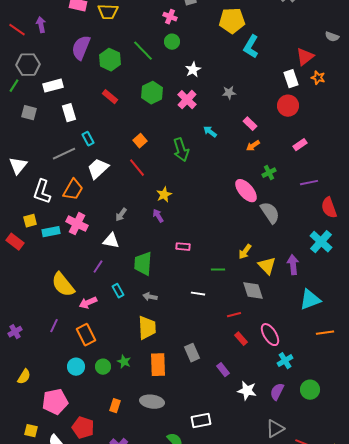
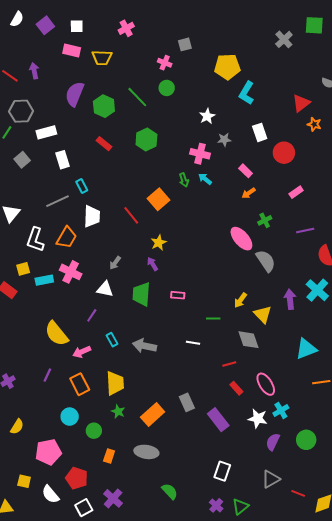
white star: (193, 70) -> (207, 116), moved
white rectangle: (291, 79) -> (260, 132), moved
pink cross: (187, 100) -> (200, 154), moved, turned -30
gray square: (29, 113) -> (22, 160), turned 35
orange square: (140, 141) -> (159, 199), moved, size x1.5
green arrow: (181, 150) -> (184, 180), moved, size x0.6
white trapezoid: (98, 169) -> (92, 216), turned 135
green trapezoid: (143, 264) -> (141, 294), moved
purple arrow: (293, 265) -> (290, 299), moved
gray arrow: (150, 297) -> (144, 346), size x1.6
yellow trapezoid: (147, 328) -> (115, 383), moved
orange rectangle: (158, 365) -> (153, 415), turned 50
green circle: (103, 367) -> (94, 431), moved
purple rectangle: (223, 370) -> (218, 420), size x1.6
white star: (247, 391) -> (258, 419), moved
white rectangle: (201, 421) -> (222, 471), moved, turned -60

